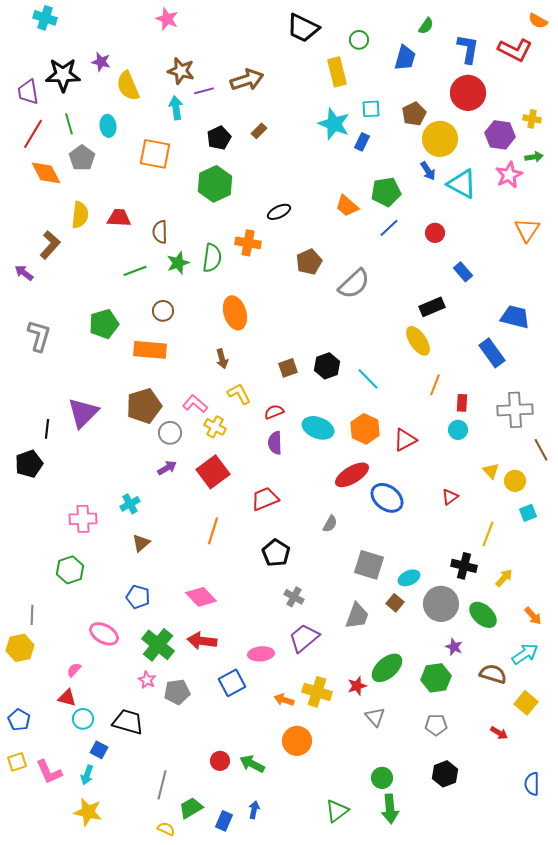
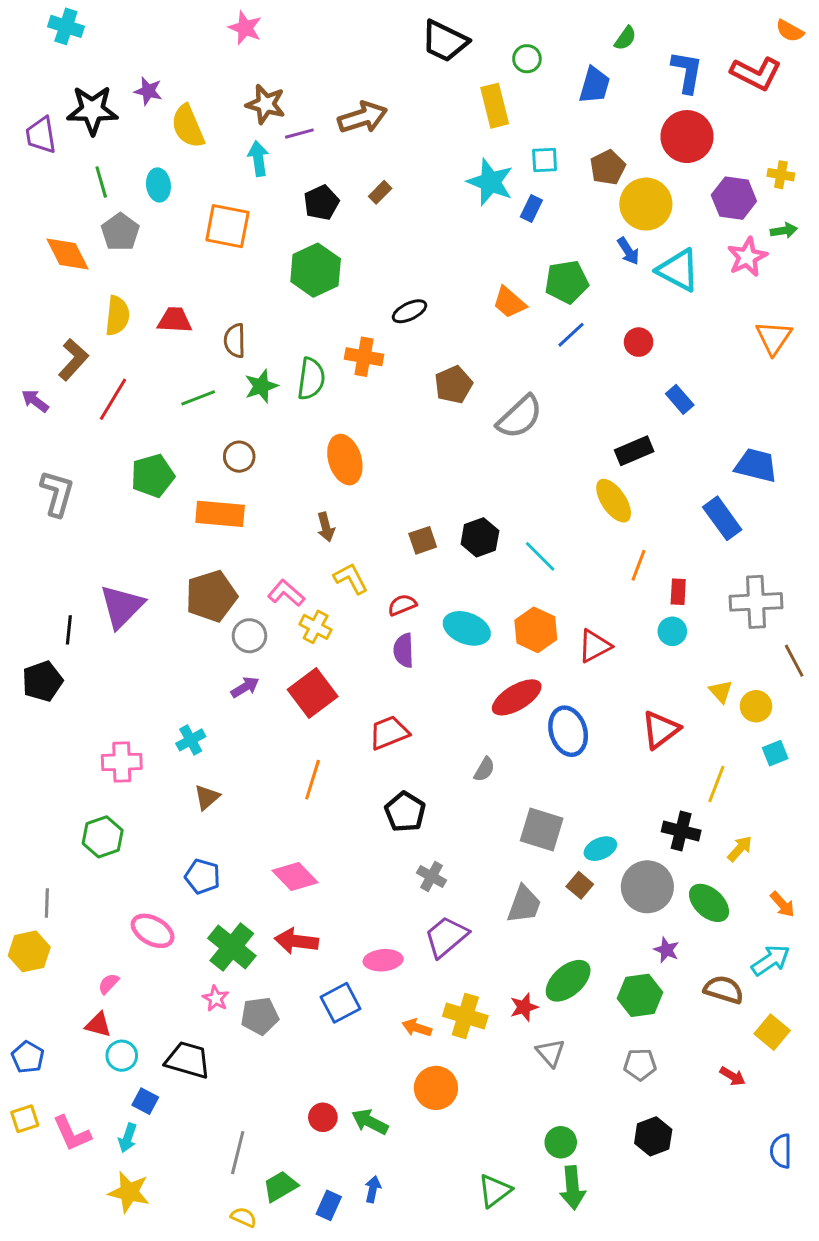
red line: (33, 134) -> (113, 399), moved
red triangle: (450, 497) -> (661, 730), size x1.6
blue ellipse: (387, 498) -> (568, 731), turned 36

